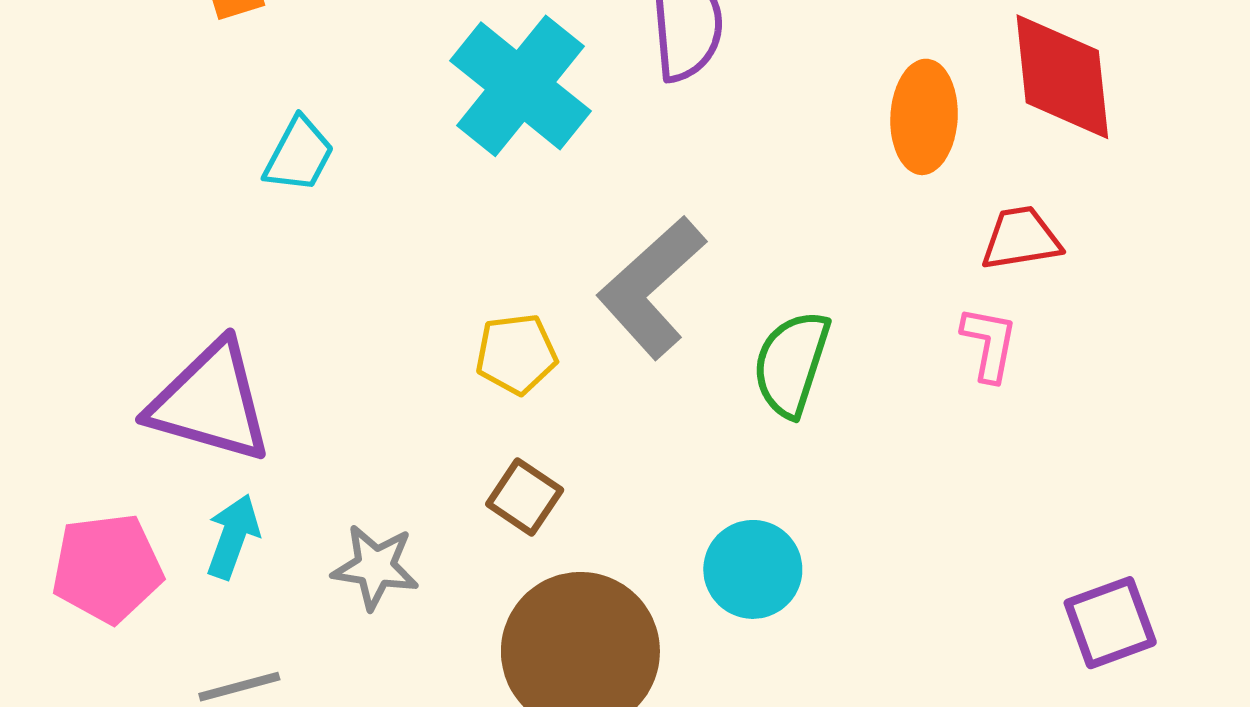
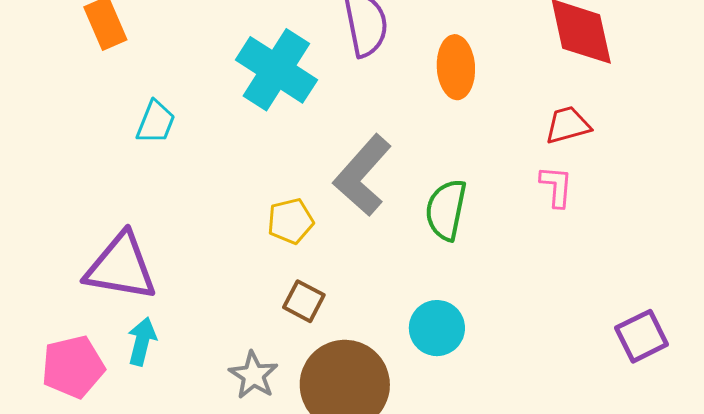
orange ellipse: (924, 117) -> (456, 67), moved
gray star: (375, 567) -> (253, 375), moved, turned 30

